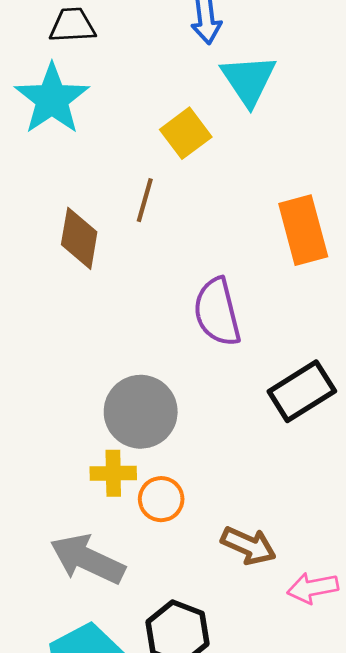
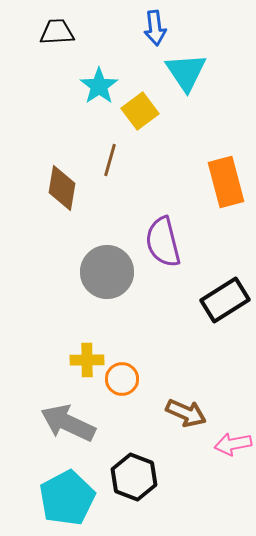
cyan star: (52, 99) -> (99, 86), moved, size x0.7
gray circle: (141, 412) -> (107, 272), moved

